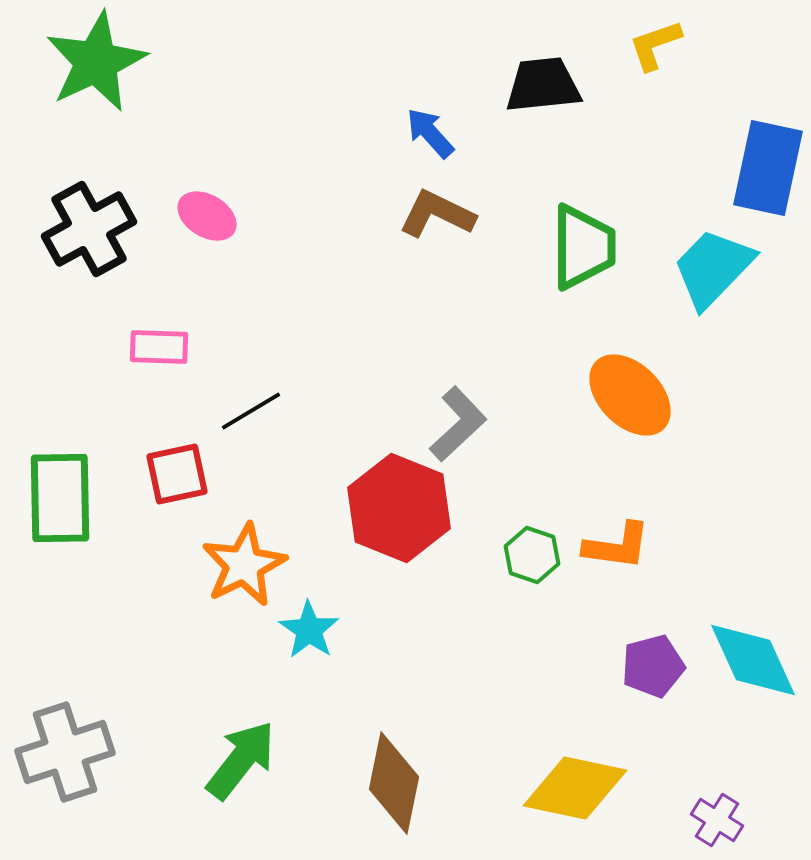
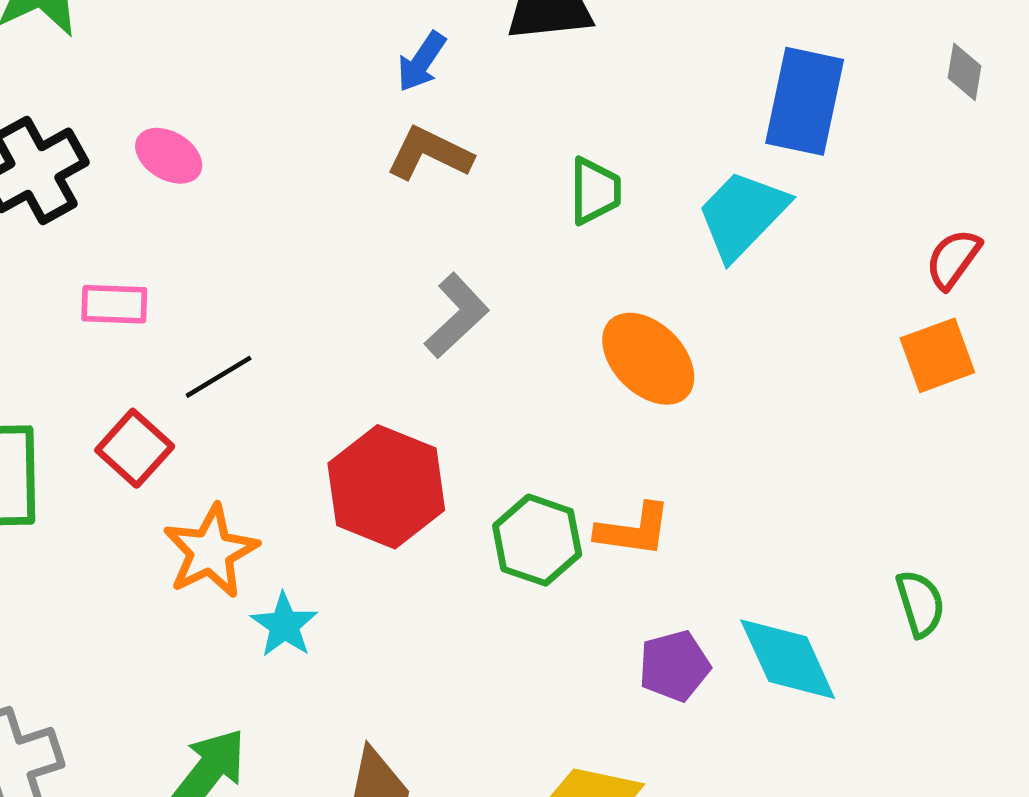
blue arrow: (430, 133) -> (421, 62), turned -104
green trapezoid: (583, 247) -> (595, 191), size x0.7
gray L-shape: (458, 424) -> (457, 316), moved
red square: (177, 474) -> (135, 448), turned -36
green hexagon: (532, 555) -> (537, 540), size x1.4

